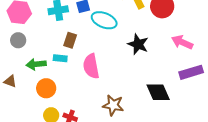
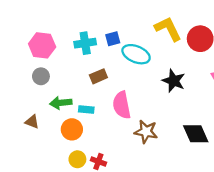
brown rectangle: (70, 40) -> (98, 76), turned 49
cyan rectangle: (60, 58) -> (86, 109), moved
brown star: (113, 105) -> (146, 132), moved

